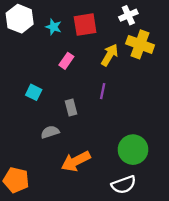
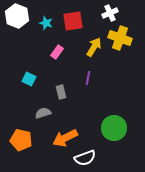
orange pentagon: (16, 180) -> (21, 140), moved
white semicircle: (124, 185) -> (85, 158), moved

